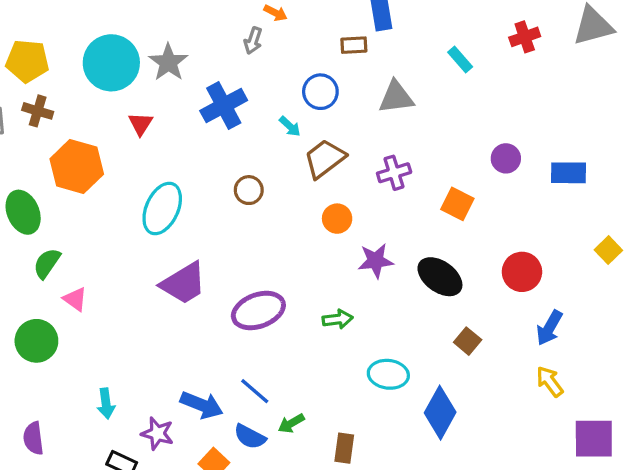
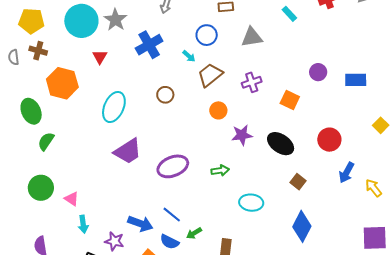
pink triangle: (75, 299) -> (72, 199), moved
yellow arrow: (550, 382) -> (374, 188), moved
blue diamond: (440, 413) -> (302, 226), moved

